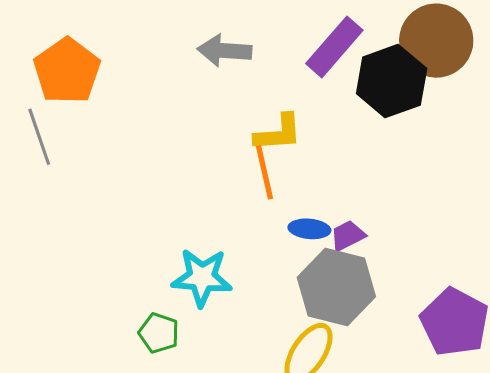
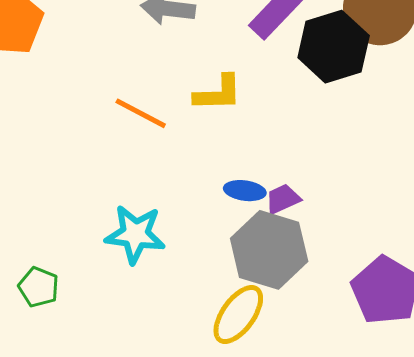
orange line: (264, 172) -> (141, 113), moved, turned -52
green pentagon: (159, 333) -> (39, 287), moved

